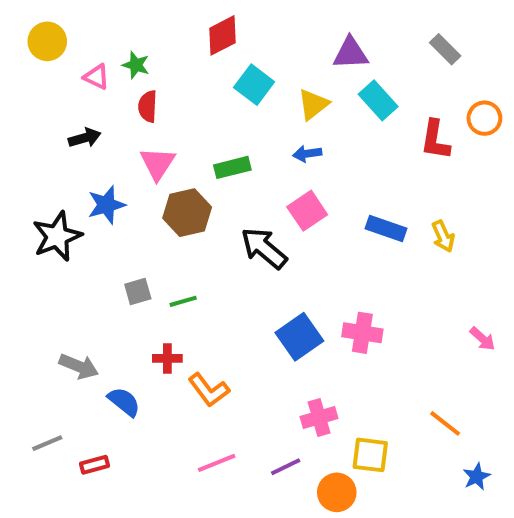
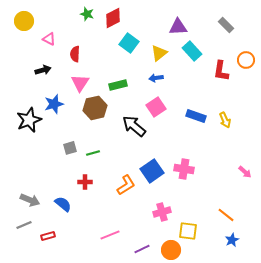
green star: (136, 65) -> (87, 14), moved
gray arrow: (79, 366) -> (30, 200), moved
orange L-shape: (209, 390) -> (126, 185), moved, turned -85
purple line: (286, 467) -> (142, 249), moved
blue star: (477, 477) -> (232, 240), moved

